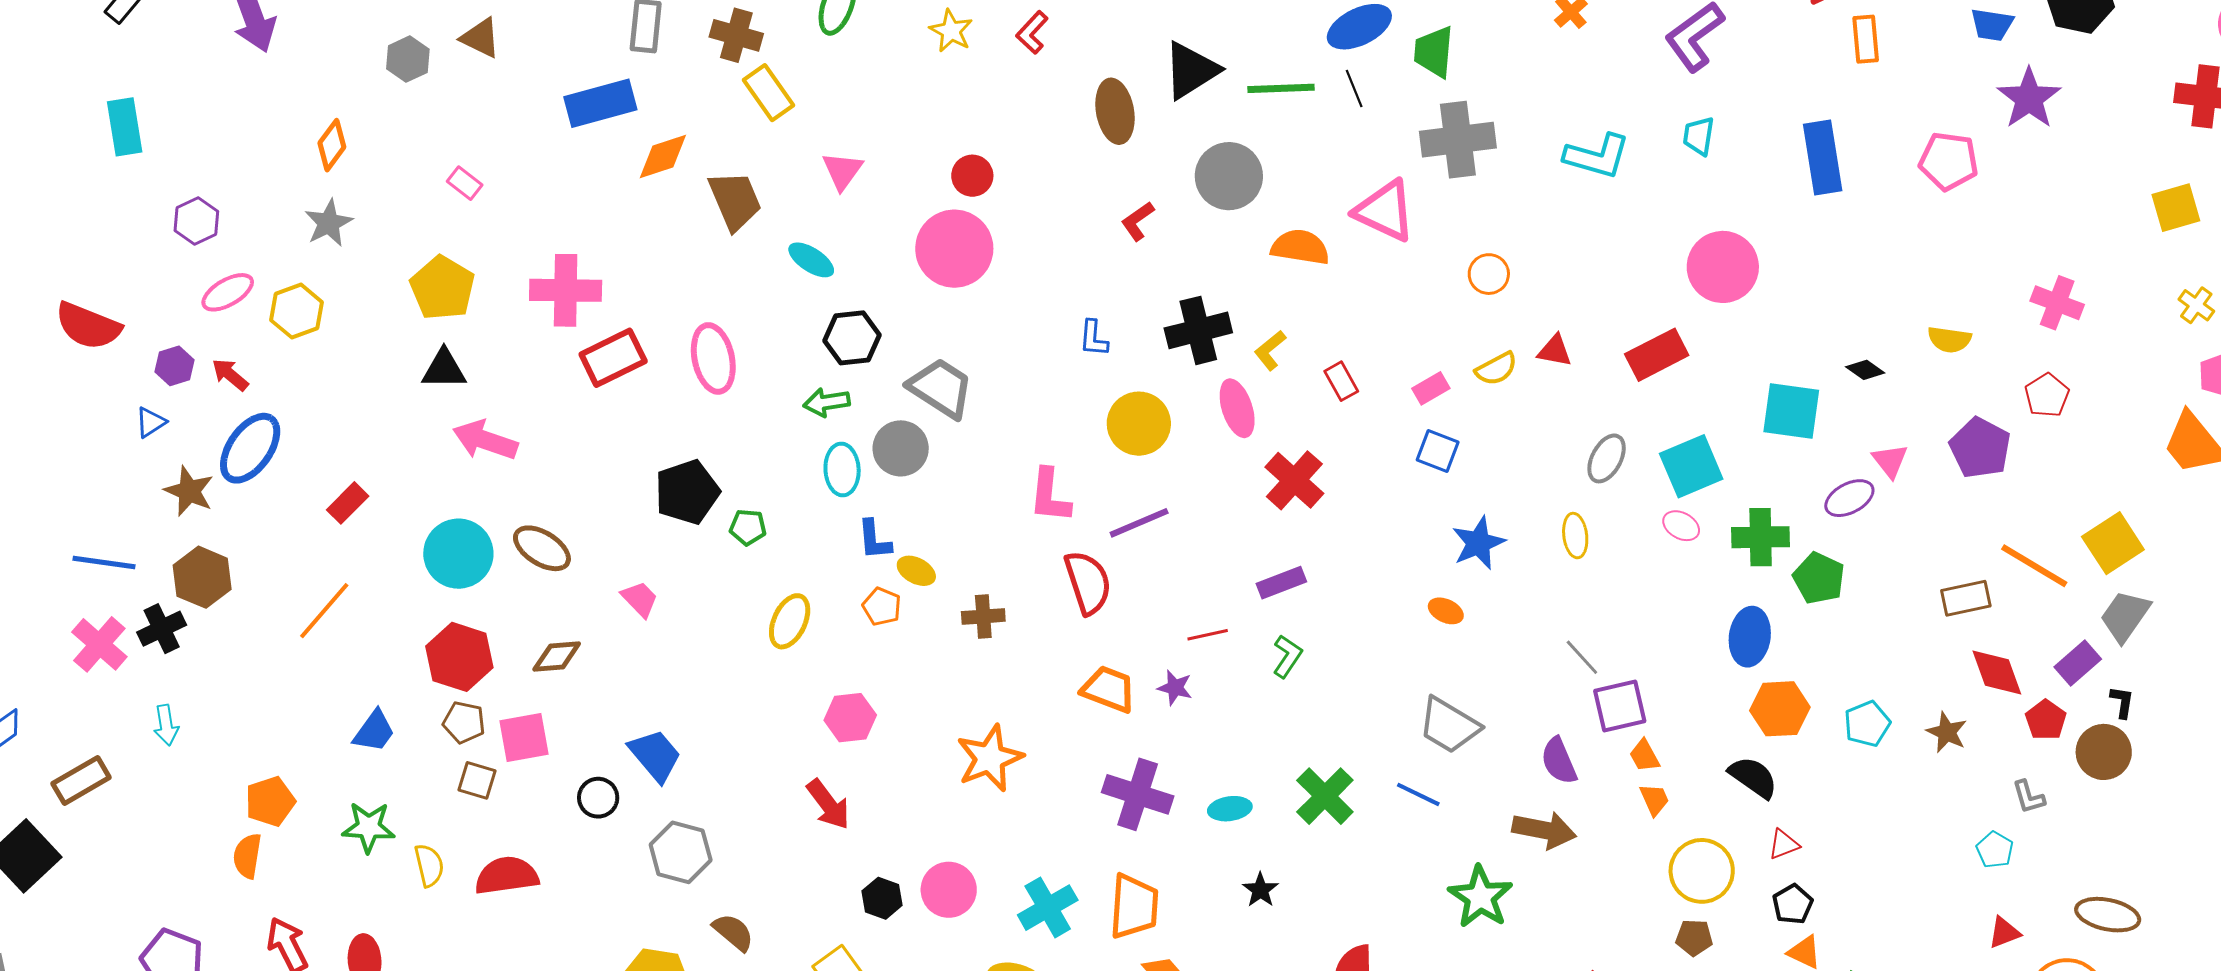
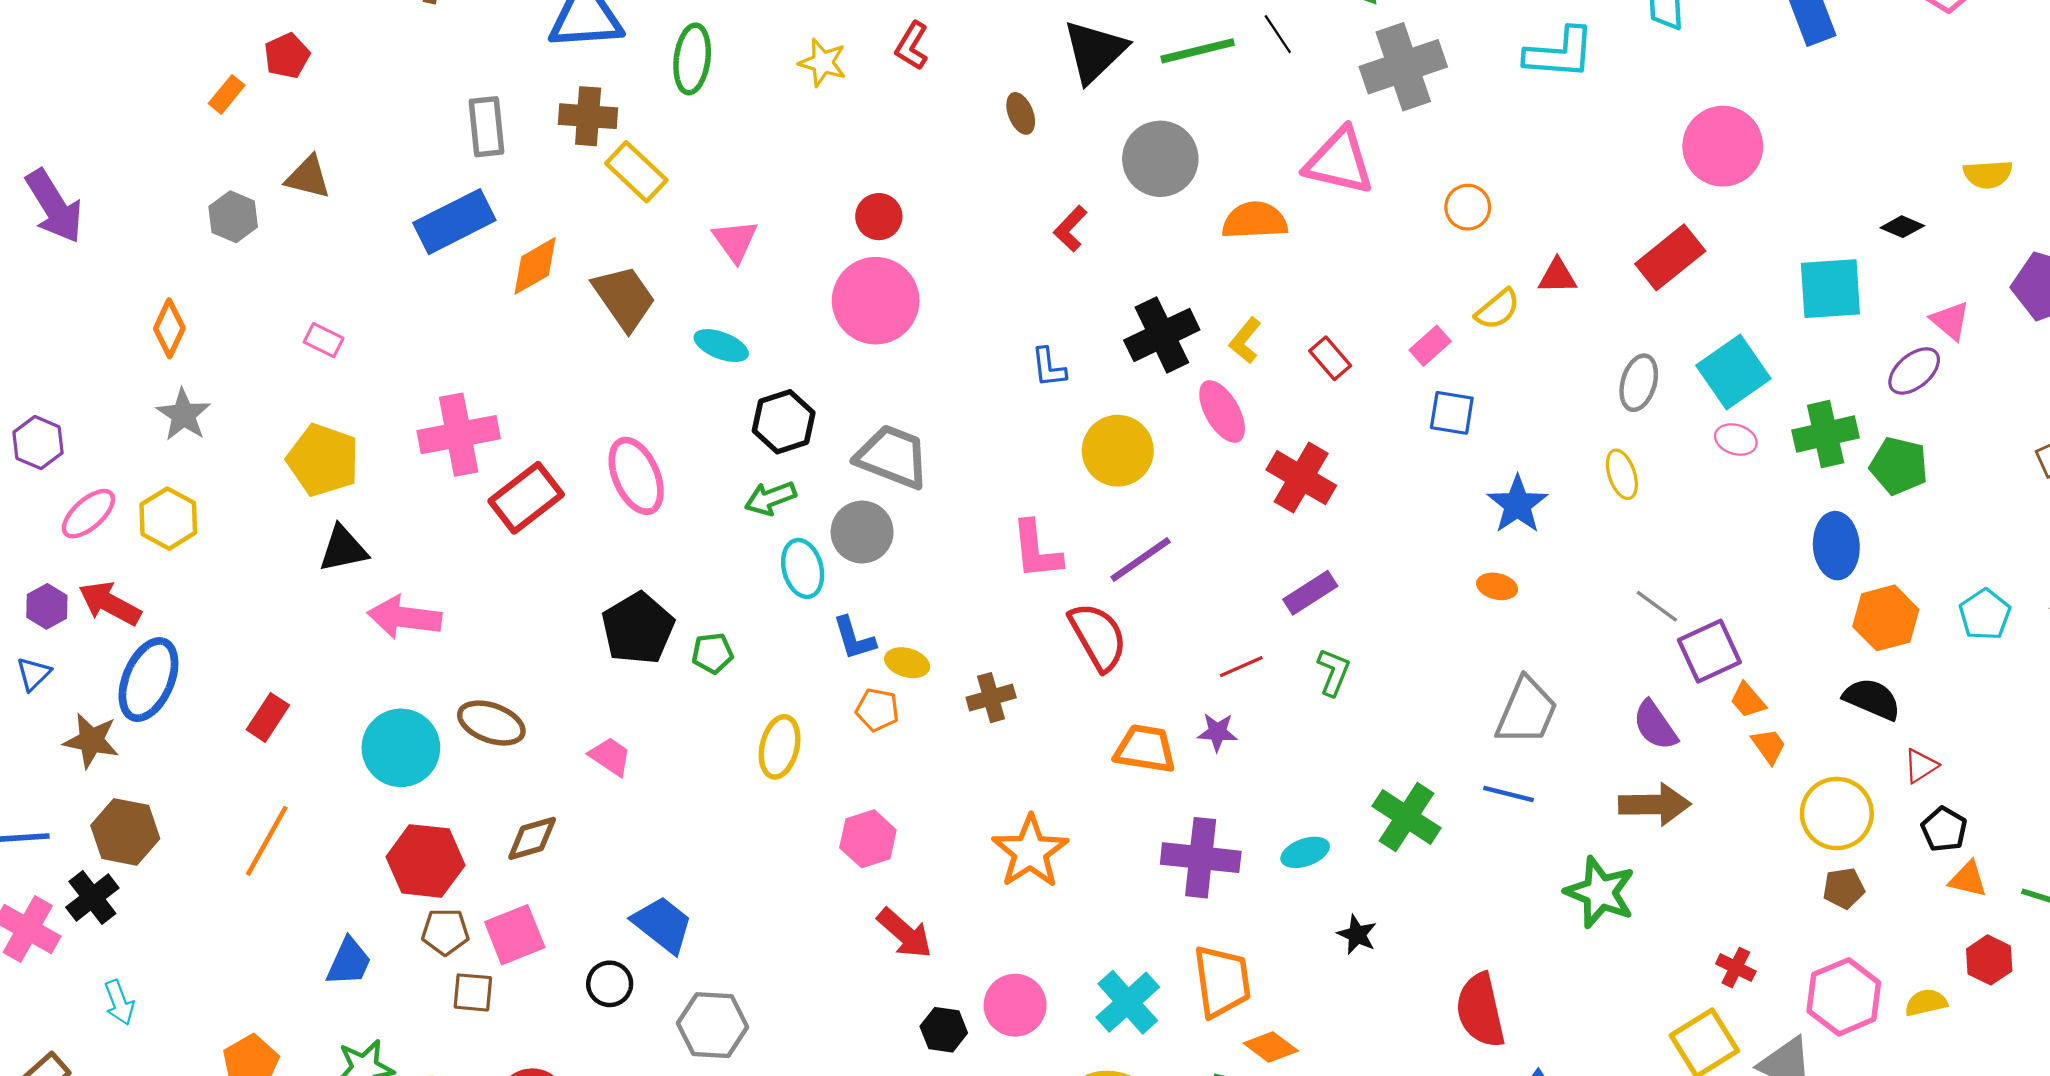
brown ellipse: (1115, 111) -> (1021, 113), size x0.6
red arrow: (230, 375) -> (110, 603), size x1.4
gray trapezoid: (1449, 725) -> (1527, 711), turned -86
red arrow: (828, 804) -> (905, 933), moved

